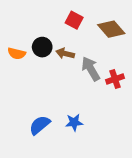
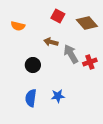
black circle: (42, 47) -> (33, 65), moved
orange semicircle: (17, 53) -> (18, 26), moved
blue semicircle: (40, 125) -> (31, 98), turned -42

